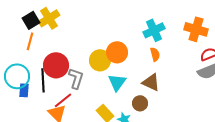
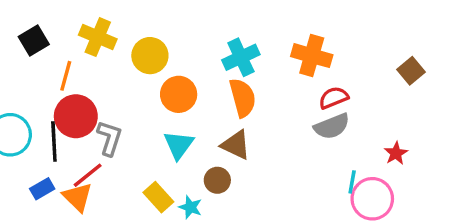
yellow cross: (49, 18) -> (98, 37), moved, turned -35
orange line: (30, 41) -> (66, 76), moved
orange semicircle: (155, 54) -> (243, 98), size x1.6
yellow circle: (100, 60) -> (150, 56), moved
blue rectangle: (24, 90) -> (42, 189), moved, turned 56

